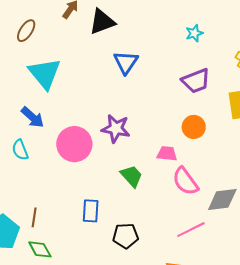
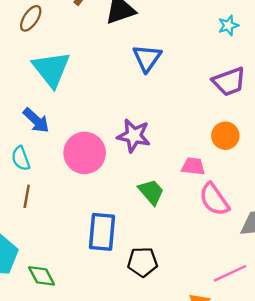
blue rectangle: (91, 211) -> (102, 232), size x1.4
brown line: (34, 217) -> (27, 196), moved
pink line: (191, 230) -> (230, 273), moved

